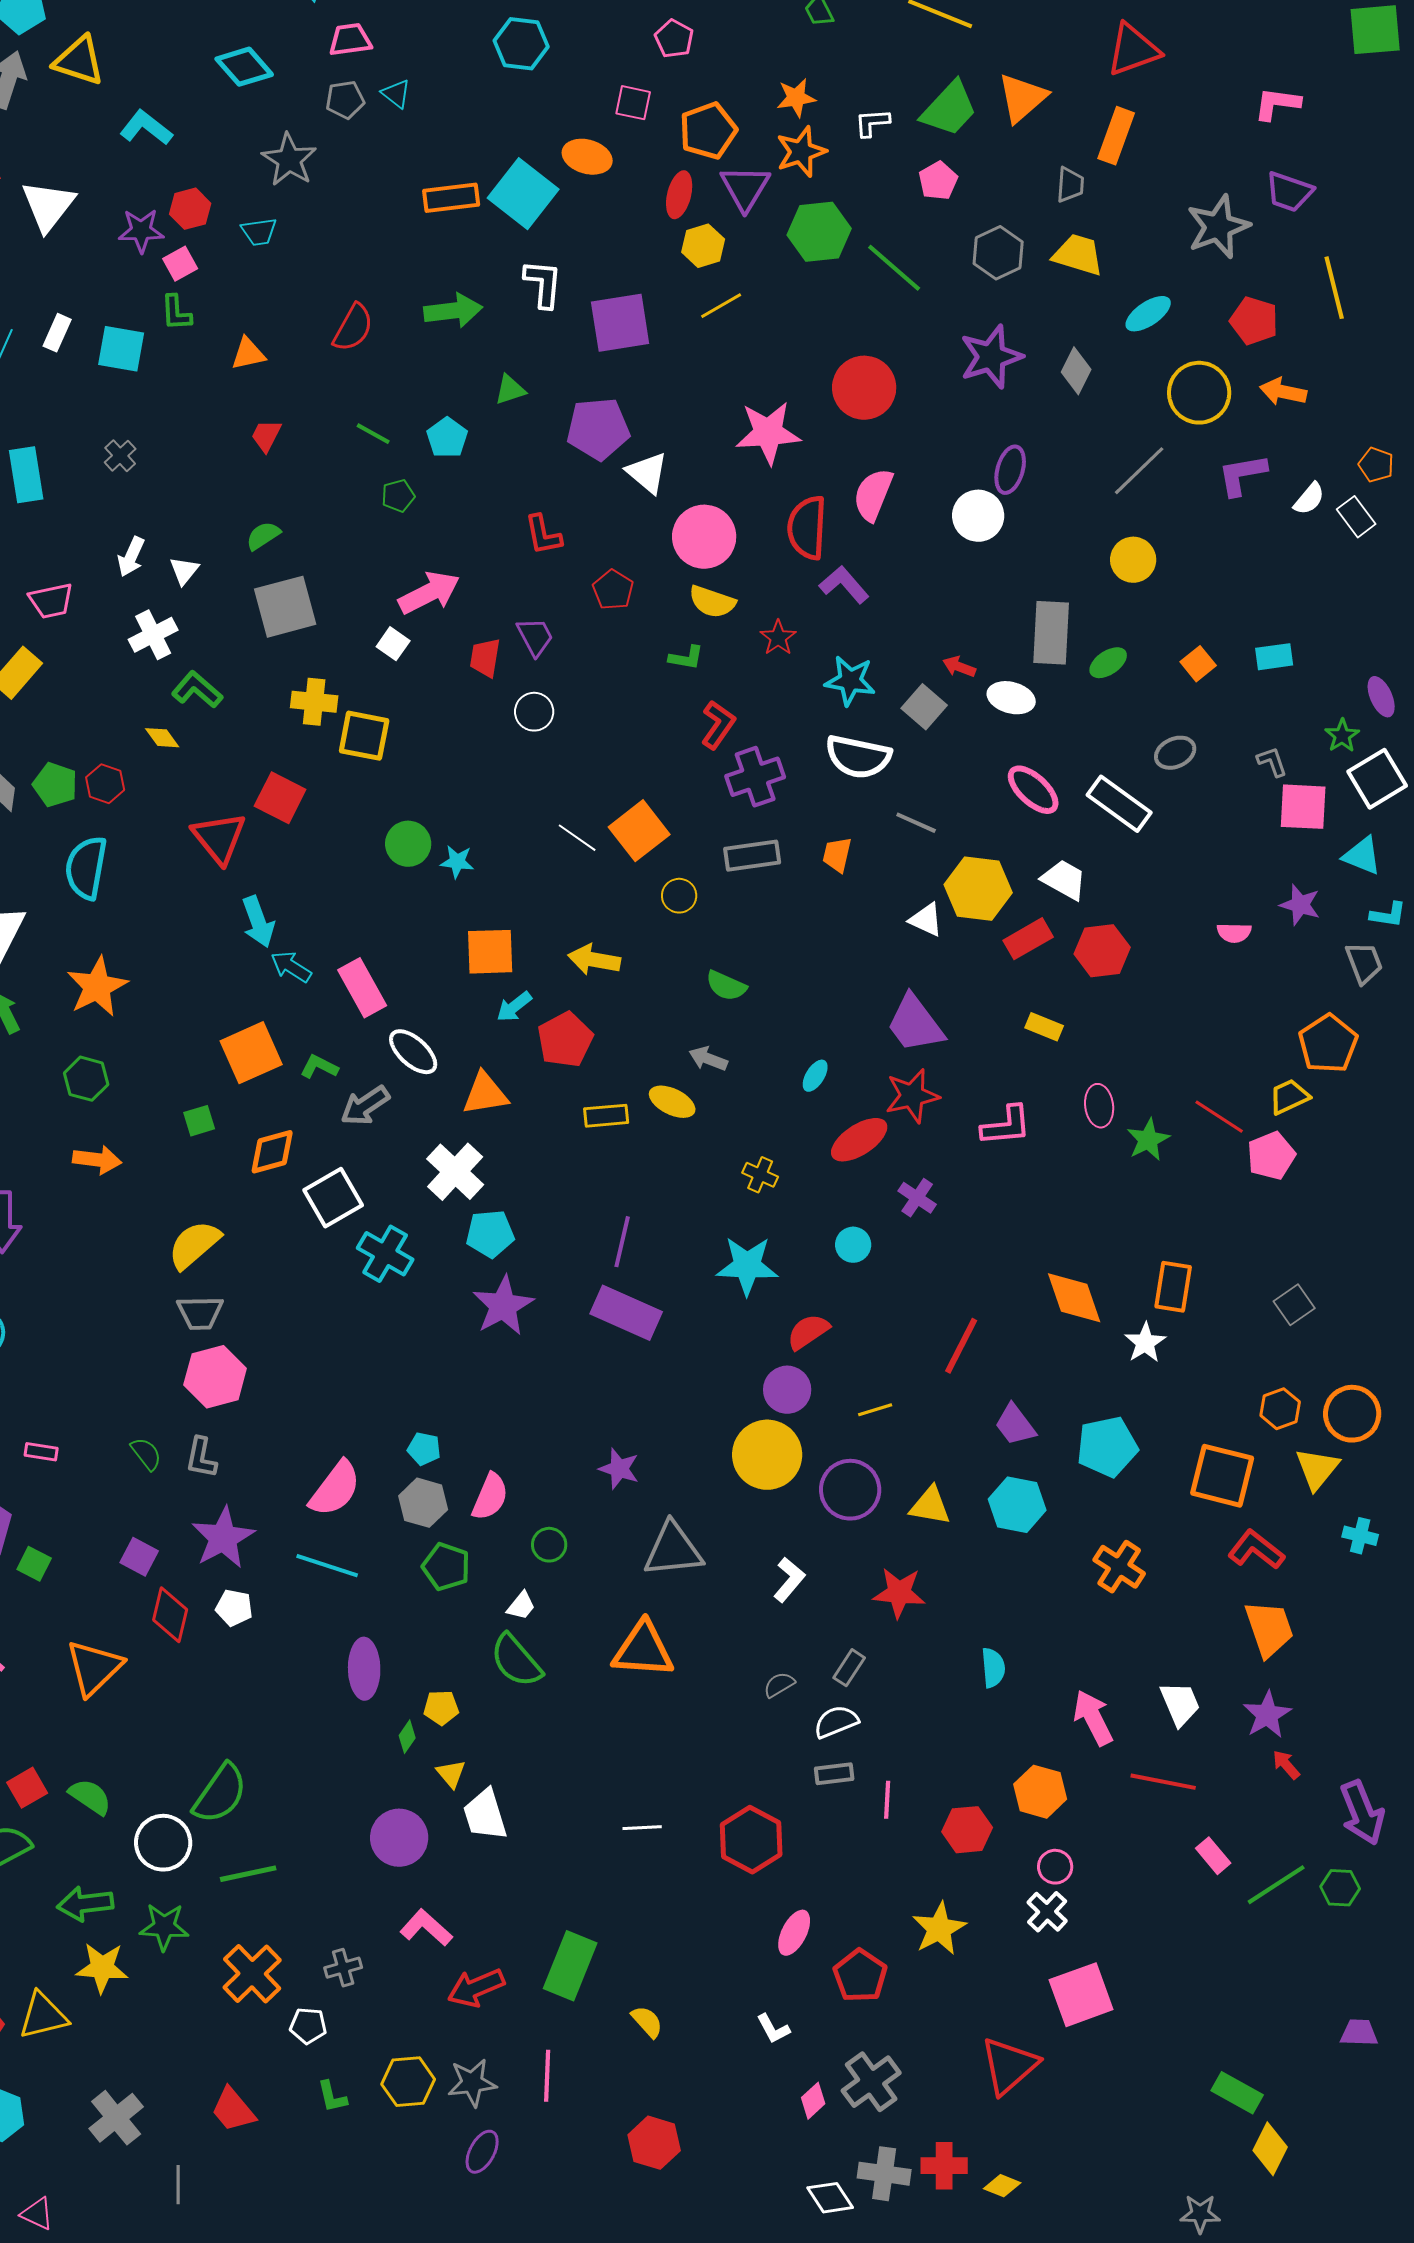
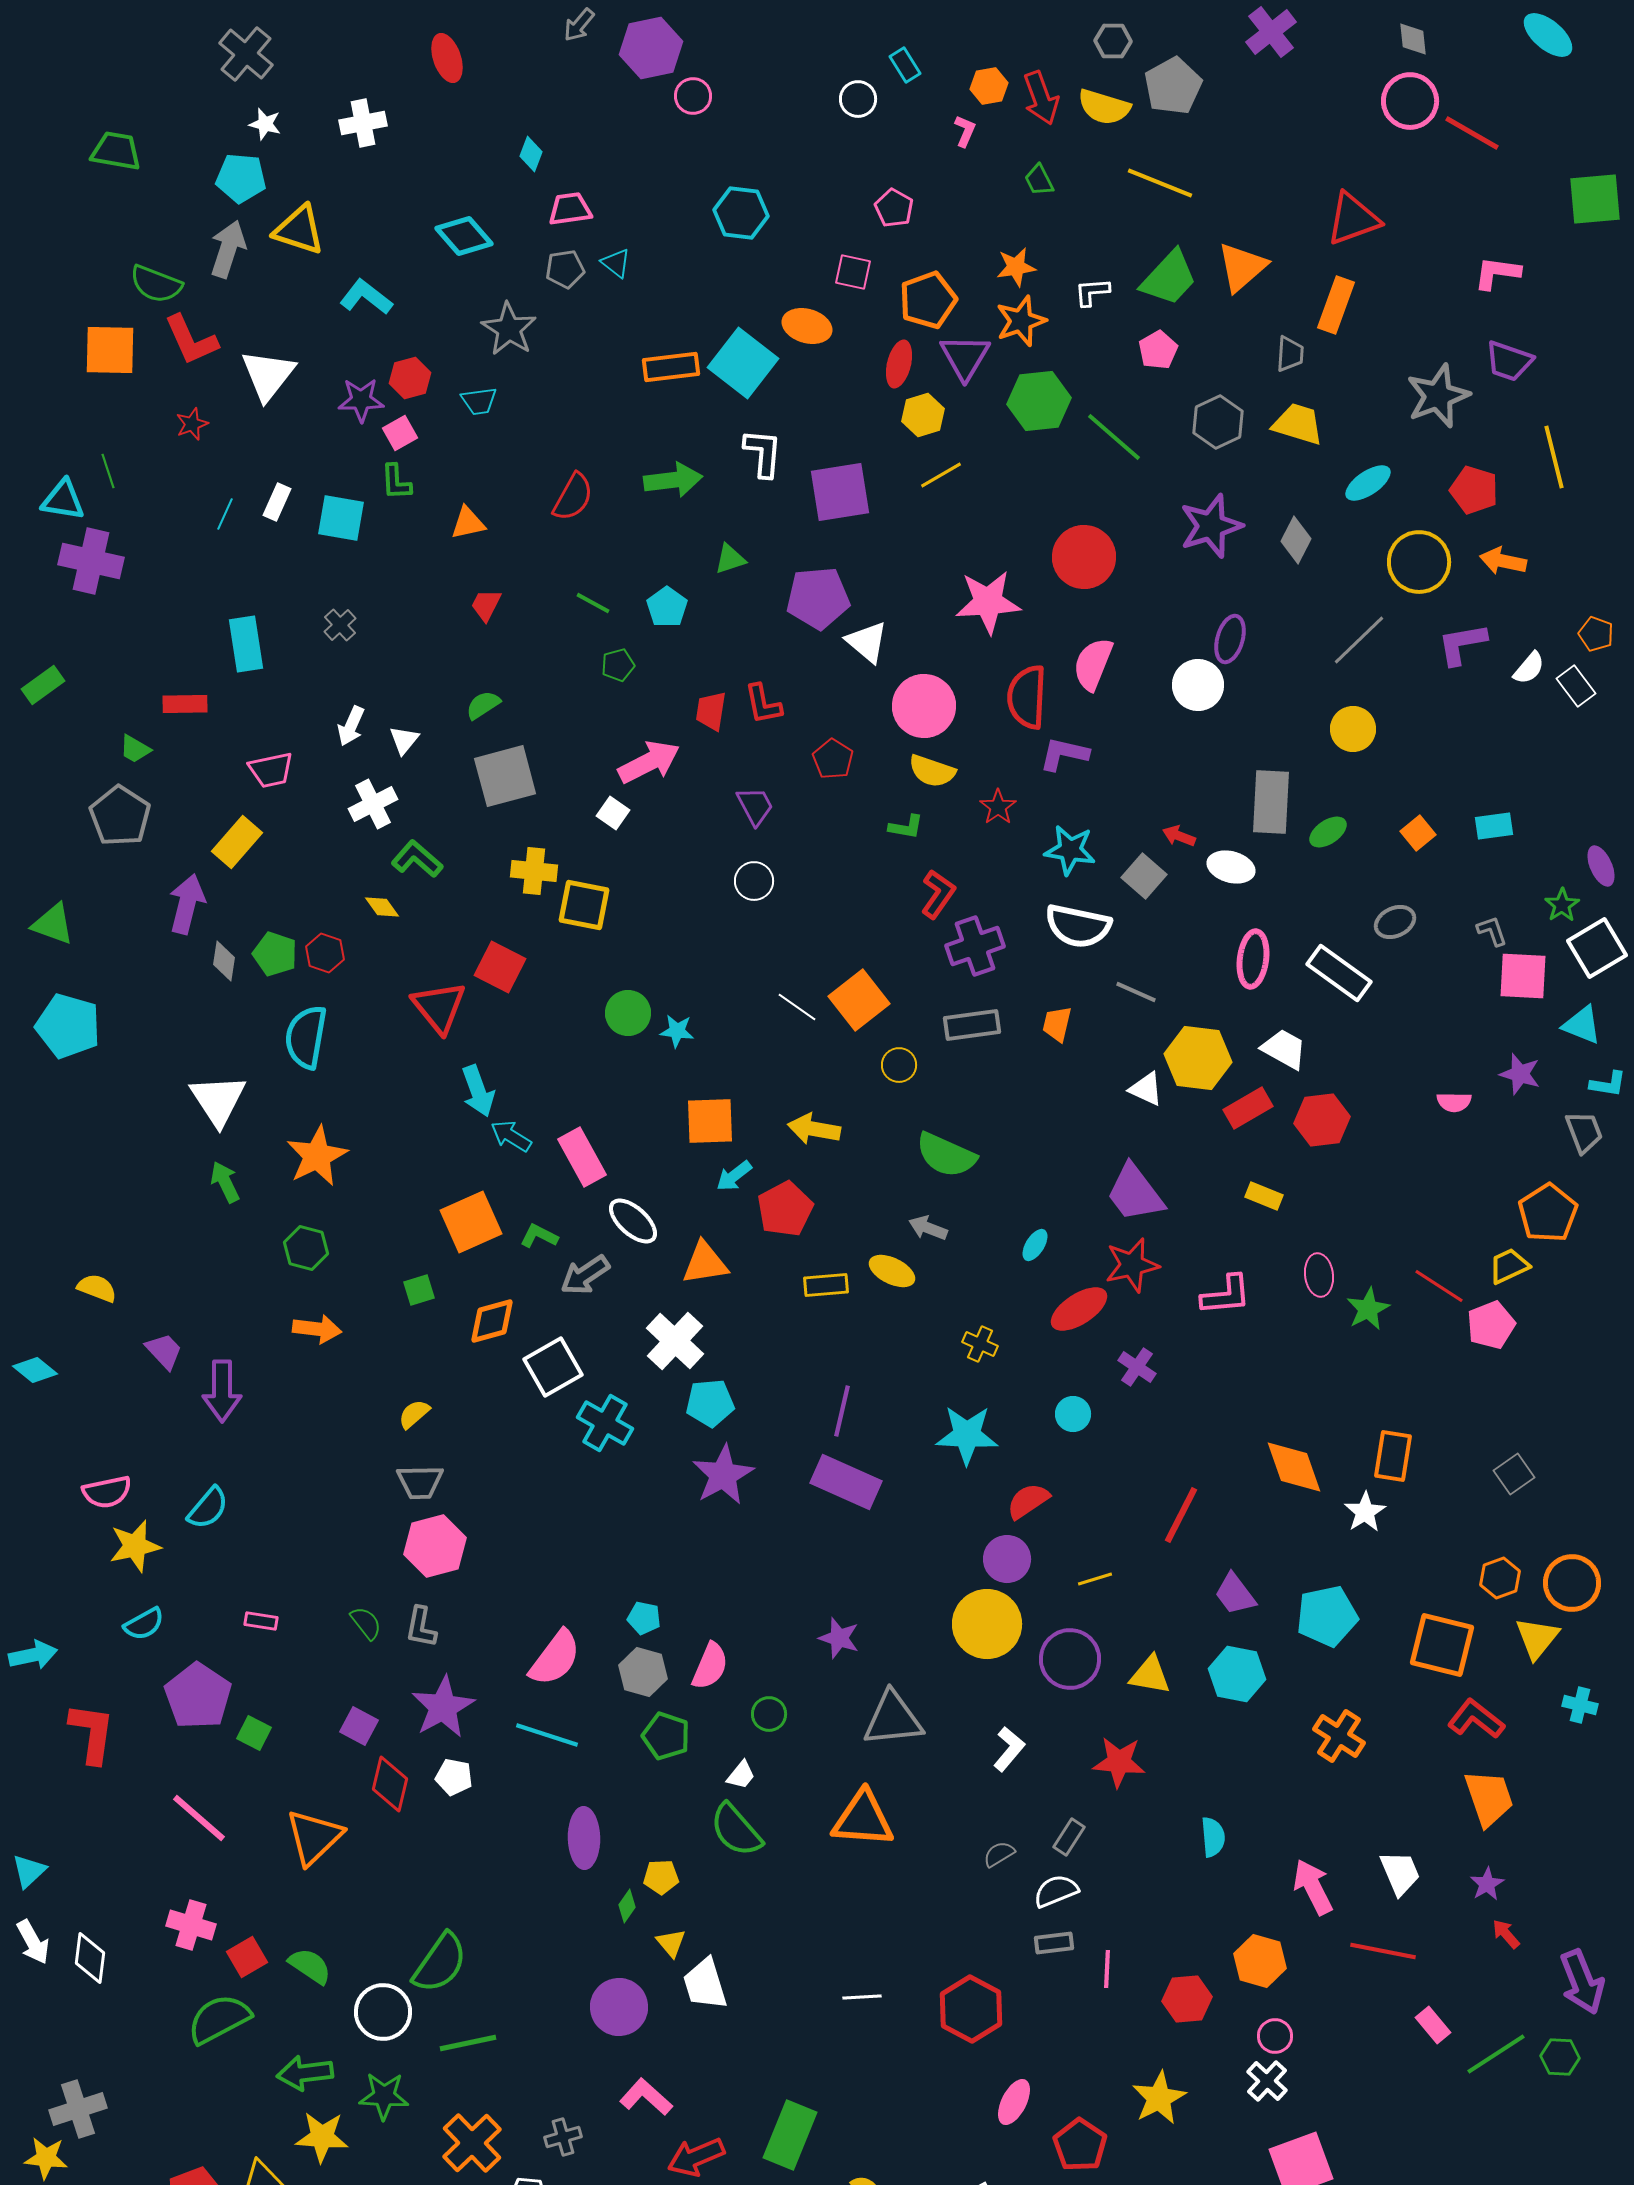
purple L-shape: (844, 585) -> (1064, 754), turned -36
red trapezoid: (485, 658) -> (711, 711), moved
pink ellipse: (1033, 790) -> (1253, 959), turned 54
green semicircle: (726, 986) -> (946, 1155), size x1.5
yellow semicircle: (194, 1245) -> (414, 1414), size x0.6
purple star: (1267, 1715) -> (1487, 1884), size x0.7

